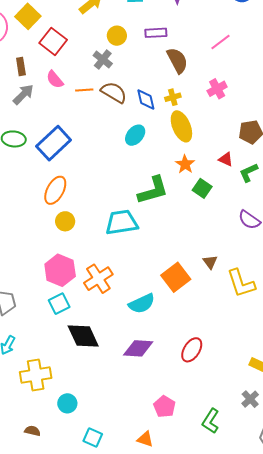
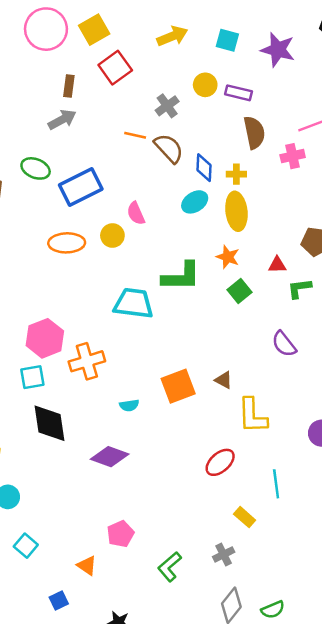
yellow circle: (117, 36) -> (205, 85), moved
pink semicircle: (55, 80) -> (136, 213), moved
pink cross: (217, 89) -> (293, 156), moved
cyan ellipse: (135, 135) -> (195, 202), moved
red triangle: (226, 159) -> (277, 265), turned -42
orange star: (185, 164) -> (228, 257), turned -30
orange ellipse: (55, 190) -> (67, 243), turned 44
yellow circle: (65, 221) -> (112, 236), moved
brown triangle: (210, 262) -> (224, 380), turned -42
cyan semicircle: (142, 304) -> (129, 405), size x0.6
red ellipse: (192, 350) -> (220, 462), moved

